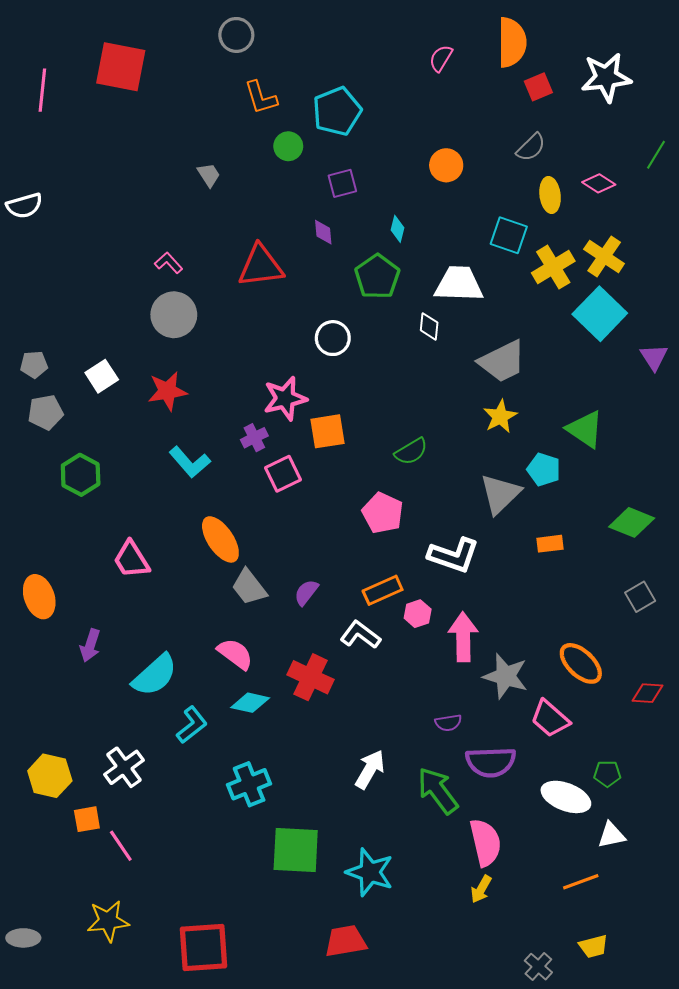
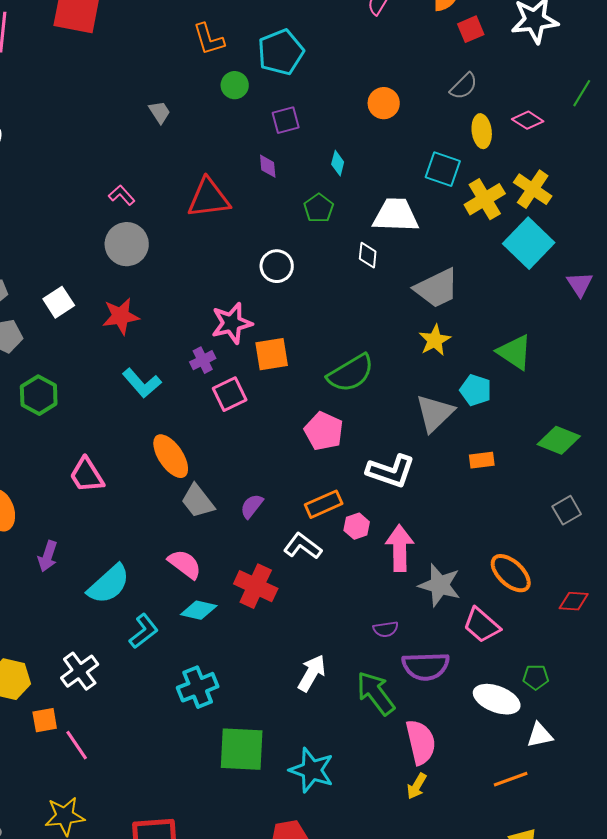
green pentagon: (377, 277) -> (319, 208), size x0.7
green semicircle: (411, 451) -> (351, 373), size x1.5

